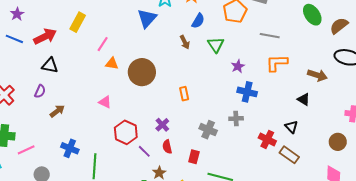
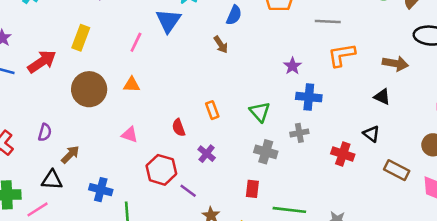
pink line: (103, 44) -> (136, 42), moved
green triangle: (216, 45) -> (260, 112), moved
black triangle: (50, 65) -> (52, 180), moved
brown circle: (142, 72) -> (89, 89), moved
orange rectangle: (184, 94) -> (212, 110), moved
red semicircle: (167, 147) -> (179, 128), moved
blue cross: (70, 148) -> (101, 190), moved
brown rectangle: (289, 155) -> (397, 170), moved

